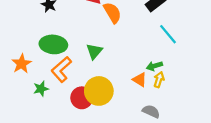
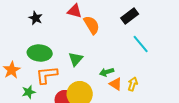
green arrow: (154, 66) -> (107, 72), moved
orange L-shape: (61, 69) -> (47, 75), turned 35

